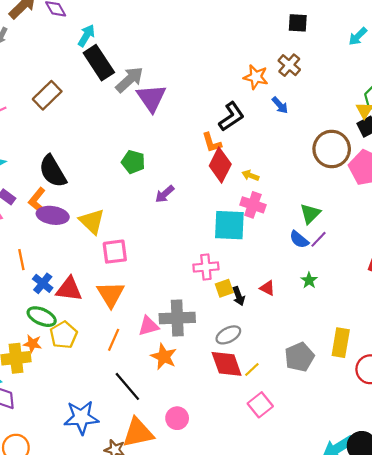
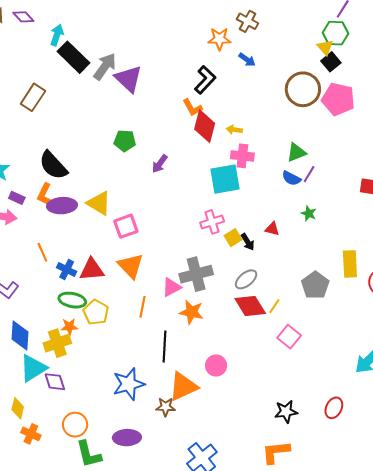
green triangle: (310, 214) -> (296, 152), turned 35
black line: (127, 386) -> (164, 346), turned 56

